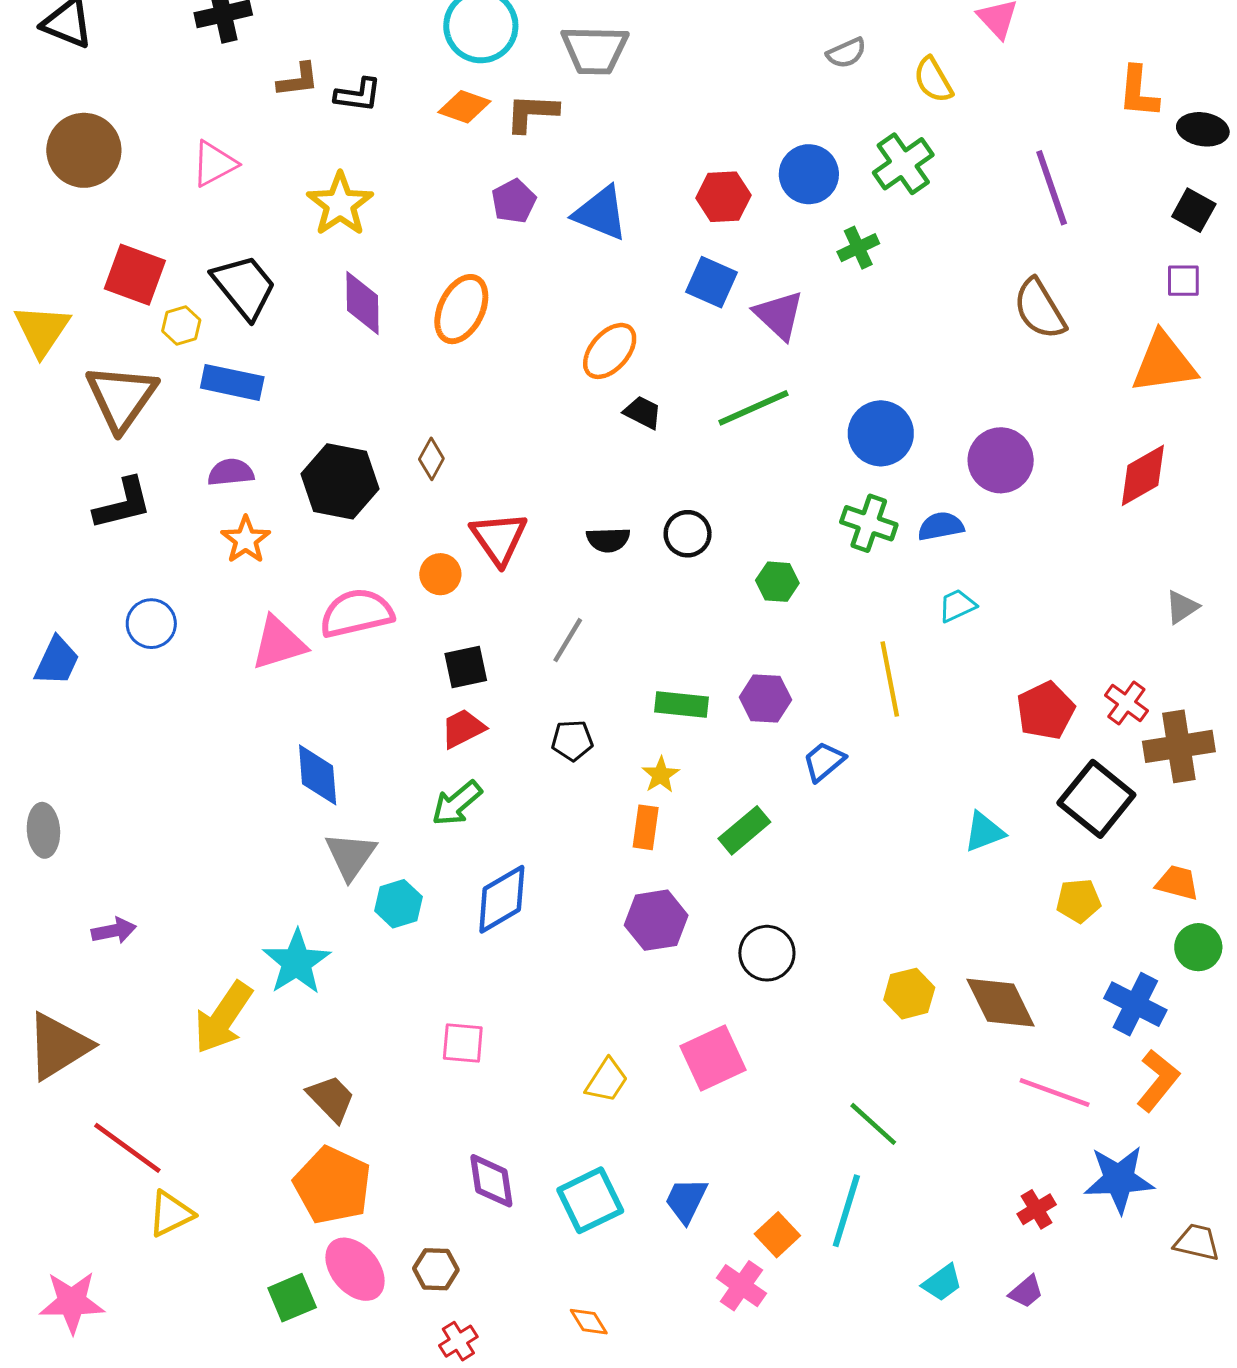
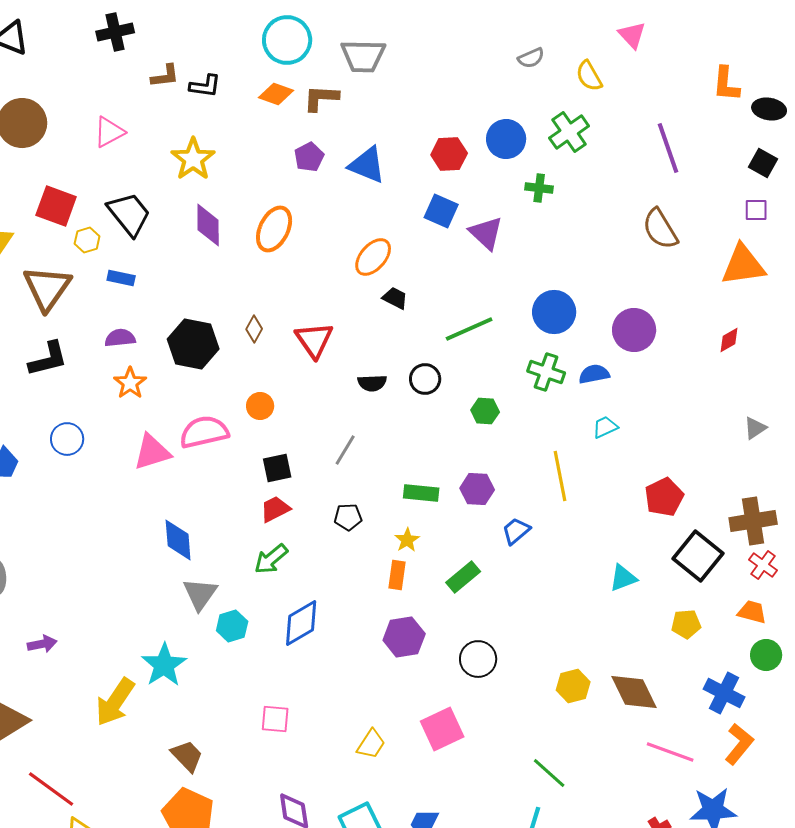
green cross: (858, 248) -> (539, 188), turned 32
blue rectangle: (232, 382) -> (121, 278), size x0.7
green line: (753, 408) -> (469, 329), moved
red diamond: (1143, 475) -> (729, 340), size x0.6
red triangle: (499, 538) -> (314, 340), moved
red cross: (1126, 703) -> (763, 565), moved

